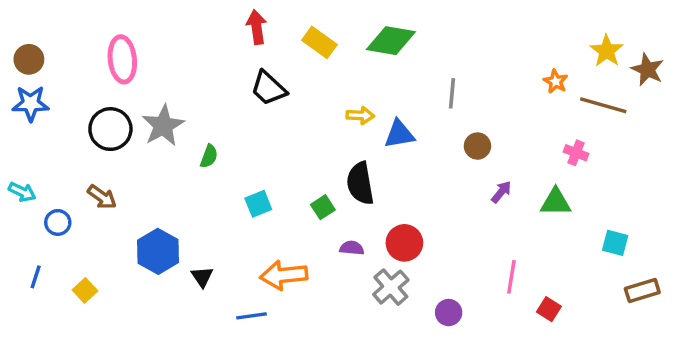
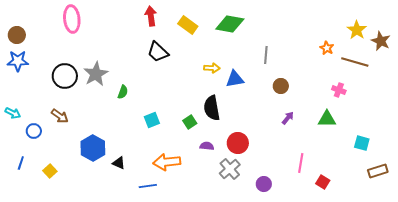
pink ellipse: (122, 59) -> (72, 19), moved
purple arrow: (501, 192) -> (288, 118), moved
black triangle: (202, 277) -> (119, 163), turned -32

